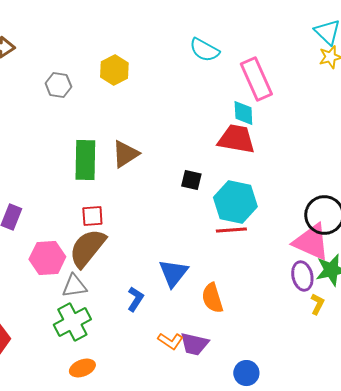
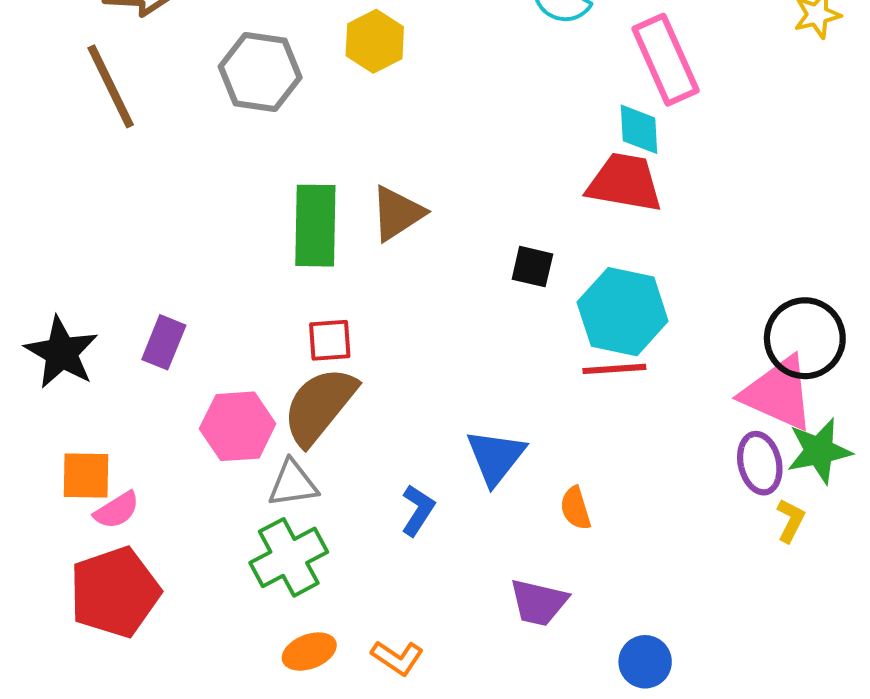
gray hexagon: (58, 85) -> (260, 72), size x1.5
orange semicircle: (212, 298) -> (575, 508), size x0.7
orange L-shape: (170, 341) -> (397, 658), moved

